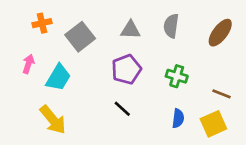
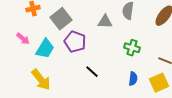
gray triangle: (130, 30) -> (105, 22), moved
pink arrow: (28, 64) -> (23, 39), turned 112
purple pentagon: (126, 69) -> (75, 42), moved, turned -30

